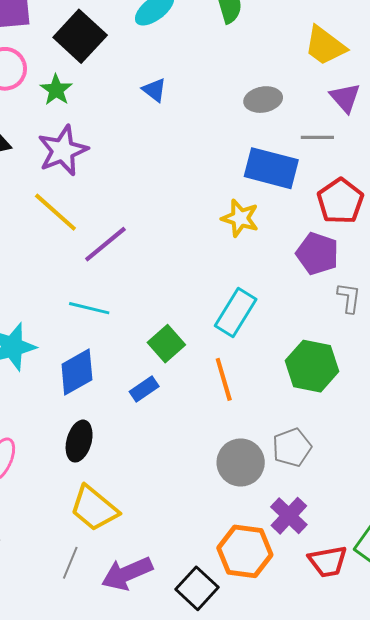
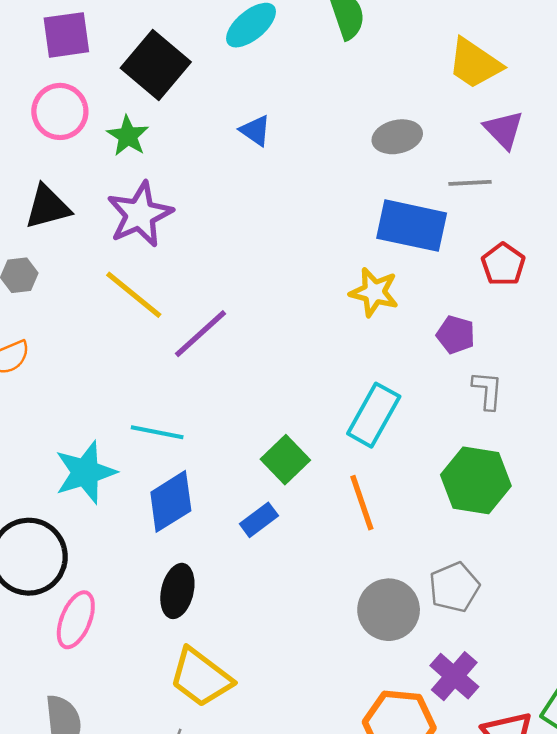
red pentagon: (340, 201) -> (503, 264), size x0.7
purple pentagon: (317, 254) -> (456, 335), moved, size x0.7
gray L-shape: (349, 298) -> (487, 390), moved
cyan line: (89, 308) -> (157, 432), moved

